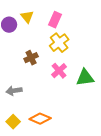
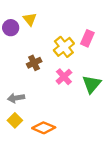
pink rectangle: (55, 20) -> (87, 38), moved
green triangle: (85, 78) -> (92, 84), turned -42
yellow square: (13, 122) -> (15, 120), moved

